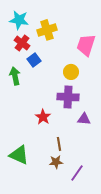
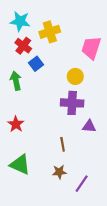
red star: (43, 117) -> (16, 124), moved
brown line: (59, 144) -> (63, 144), moved

